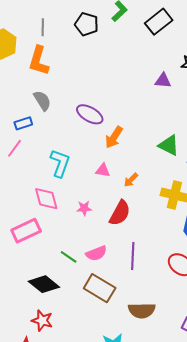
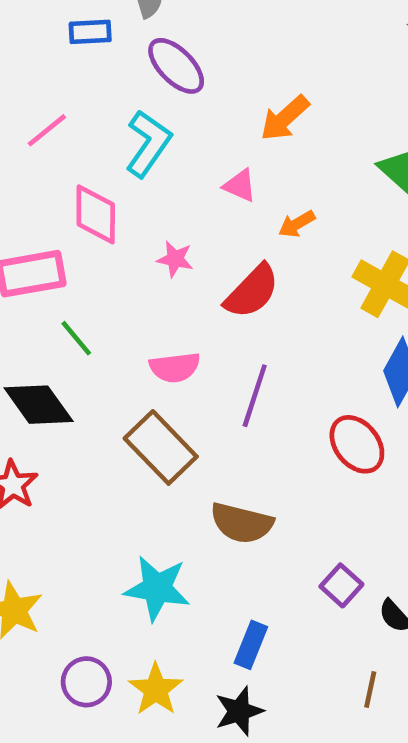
purple ellipse: (90, 114) -> (176, 66), moved
pink line: (15, 148) -> (47, 130), moved
green line: (69, 257) -> (76, 338), moved

